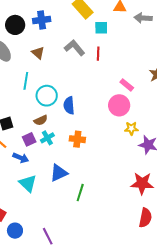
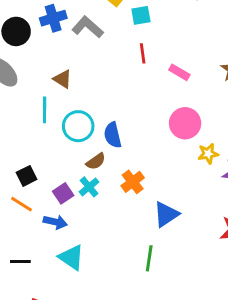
gray L-shape: (75, 48) -> (88, 27), moved
brown triangle: (38, 53) -> (63, 79), moved
pink rectangle: (127, 85) -> (179, 72), moved
brown semicircle: (41, 120) -> (96, 161), moved
orange cross: (77, 139) -> (133, 182), turned -35
blue triangle: (59, 173) -> (166, 214), moved

